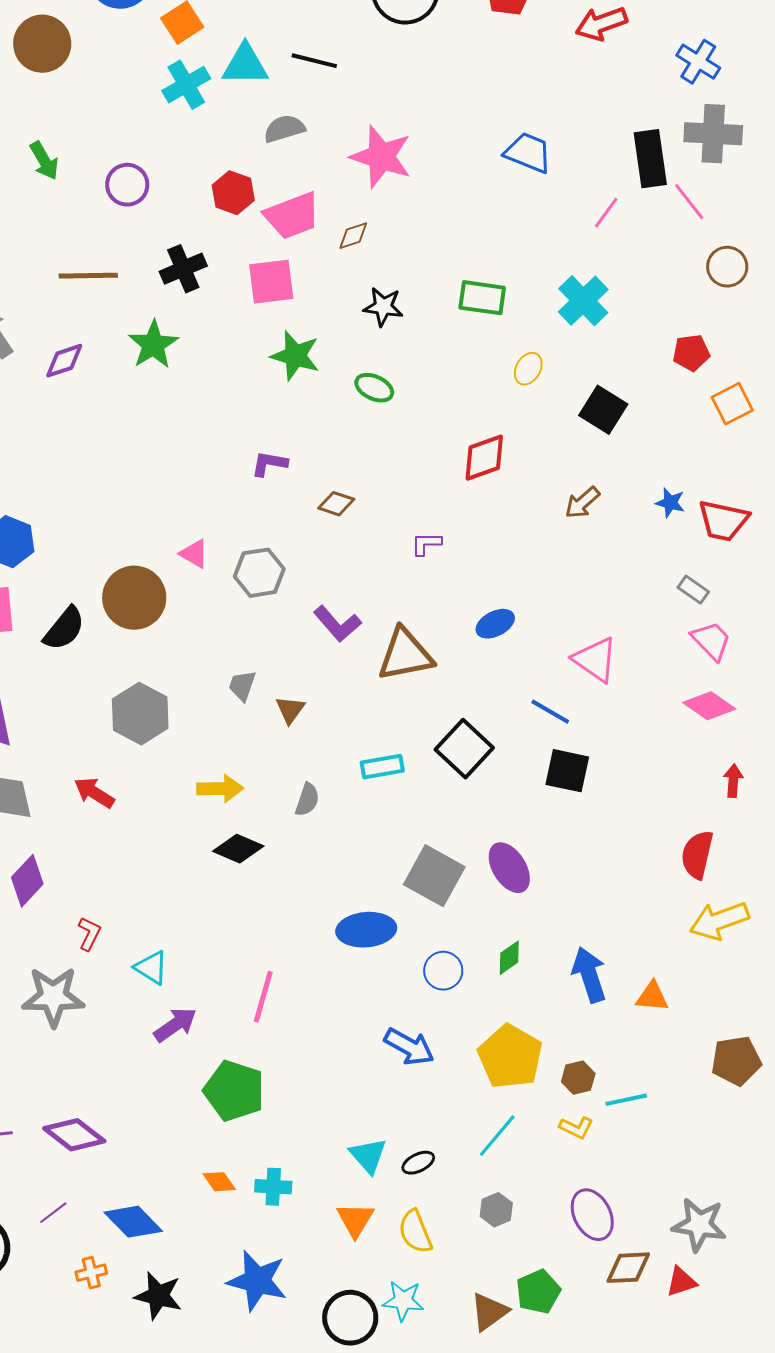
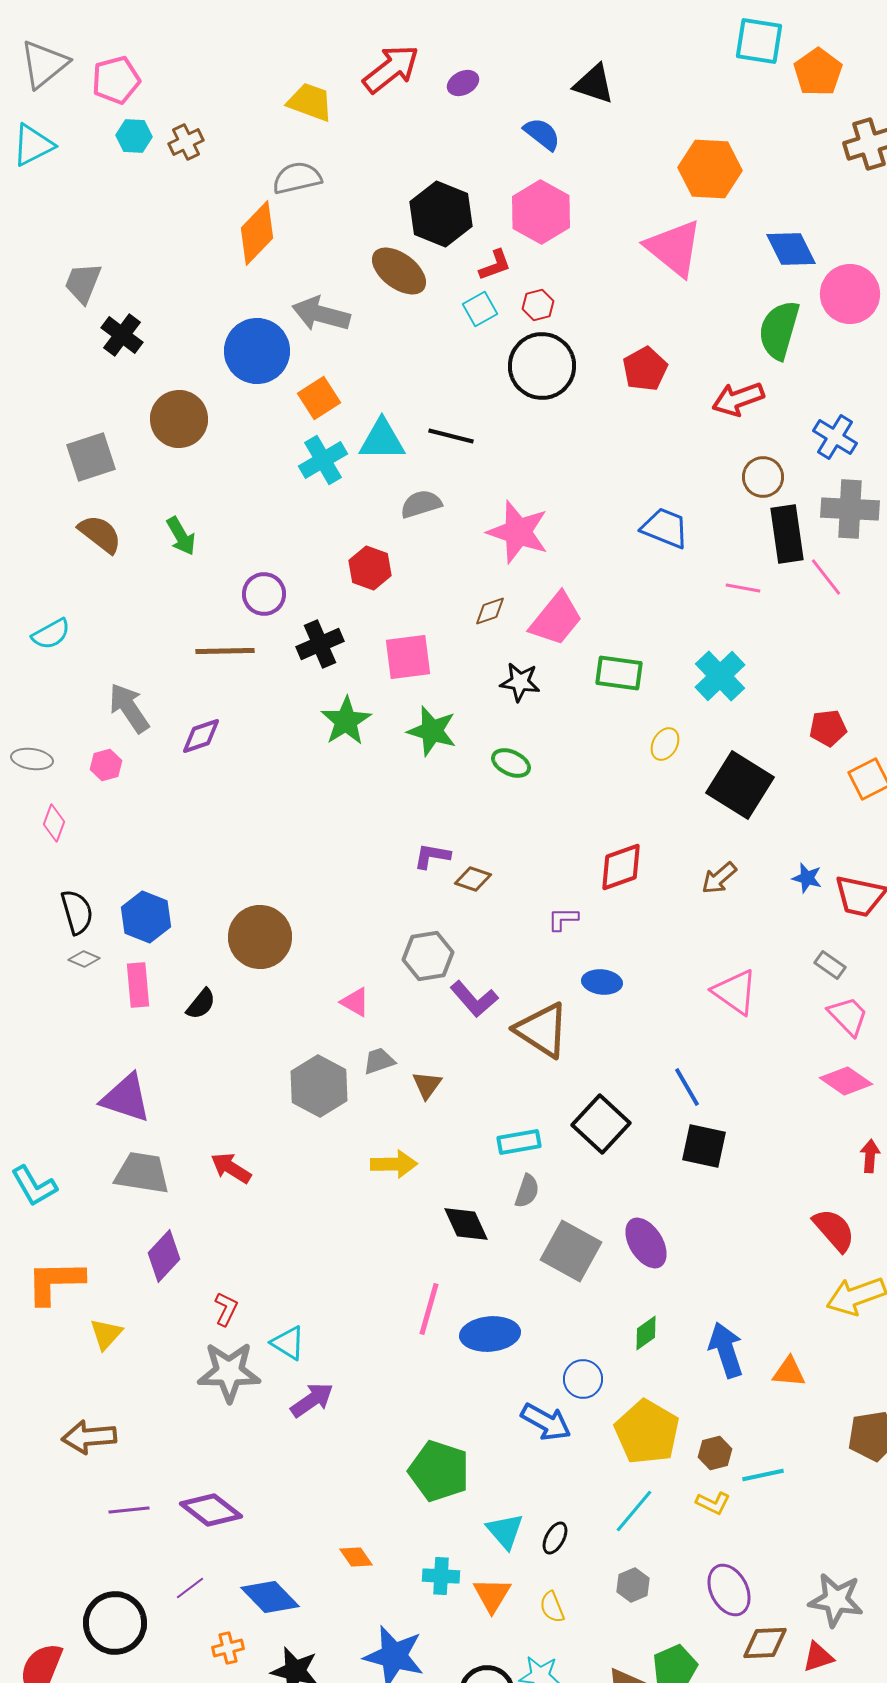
purple circle: (127, 185) -> (264, 594), moved
pink line: (606, 213) -> (743, 588), turned 64
pink trapezoid: (292, 216) -> (556, 619), moved, turned -30
brown circle: (727, 267) -> (763, 477), moved
green star: (153, 345) -> (346, 721), moved
black square: (603, 410) -> (740, 785), size x1.4
red diamond: (484, 458) -> (621, 867), moved
purple L-shape: (269, 464) -> (432, 856), moved
pink triangle: (194, 554) -> (355, 1002), moved
gray hexagon: (259, 573) -> (428, 956), moved
brown circle: (134, 598) -> (260, 937), moved
blue ellipse: (495, 624) -> (602, 982), moved, turned 33
black semicircle: (64, 629) -> (201, 1004), size x0.7
brown triangle: (405, 655) -> (542, 1030), turned 44
pink triangle: (595, 660) -> (735, 992), moved
gray trapezoid: (242, 686) -> (379, 1061), turned 52
blue line: (550, 712) -> (687, 1087), turned 30
gray hexagon: (140, 714) -> (319, 1086), moved
yellow arrow: (220, 789) -> (394, 1164), moved
gray semicircle: (307, 800) -> (527, 1191), moved
black diamond: (238, 849) -> (466, 1224), moved, turned 42
red semicircle: (697, 855) -> (834, 1230), turned 126
blue ellipse: (366, 930) -> (490, 1334), moved
blue circle: (443, 971) -> (583, 1379), moved
gray star: (53, 997) -> (229, 1372), moved
pink line: (263, 997) -> (429, 1309), moved
green pentagon: (234, 1091) -> (439, 1471), moved
black ellipse: (418, 1163) -> (555, 1538), turned -36
cyan cross: (273, 1187) -> (441, 1576), moved
yellow semicircle: (415, 1232) -> (552, 1607), size x0.7

